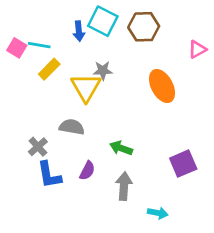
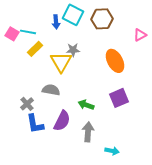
purple square: (183, 164) -> (119, 98), moved
purple semicircle: (87, 171) -> (62, 121), size x1.5

